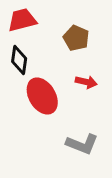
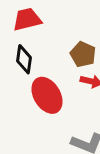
brown pentagon: (76, 38) -> (83, 54), moved

